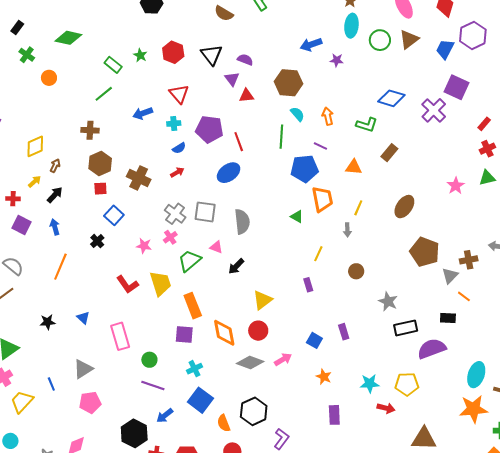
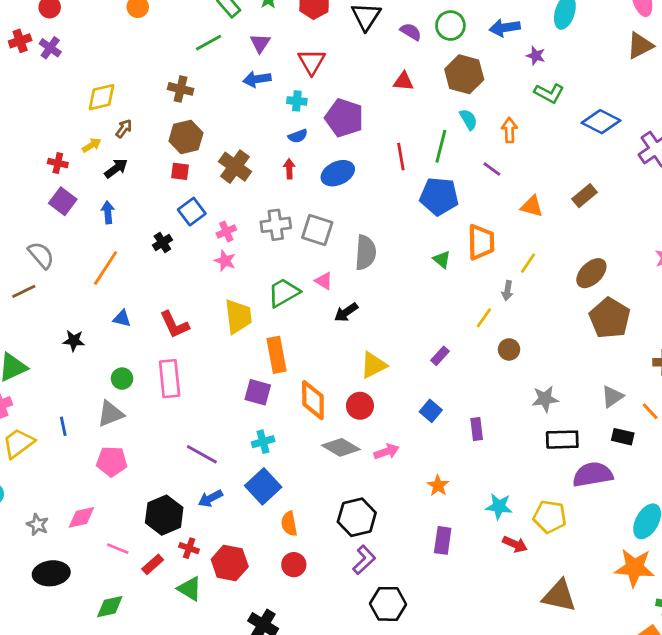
green circle: (380, 40) -> (450, 26), moved
purple triangle: (232, 79) -> (260, 43), moved
green L-shape: (367, 125) -> (549, 93), moved
red line: (239, 142) -> (401, 157), moved
blue pentagon: (304, 169) -> (439, 196), moved
red arrow: (177, 172) -> (289, 169), turned -72
blue ellipse: (229, 173) -> (338, 173), moved
gray cross: (175, 214) -> (276, 225), turned 35
pink cross: (170, 237) -> (226, 232), moved
brown pentagon: (425, 252) -> (610, 318), moved
yellow line: (318, 254) -> (484, 318), moved
gray triangle: (450, 276) -> (612, 397), moved
red L-shape: (127, 284) -> (174, 325), moved
purple rectangle: (308, 285) -> (440, 356), turned 48
gray star: (388, 301) -> (545, 399), turned 30
blue triangle: (83, 318) -> (122, 318), moved, turned -40
blue square: (314, 340) -> (431, 411), moved
green circle: (149, 360) -> (122, 379), moved
black hexagon: (254, 411) -> (357, 517), moved

